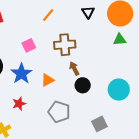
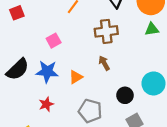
brown cross: (65, 45) -> (106, 31), moved
blue star: (21, 74) -> (47, 72), turned -30
black circle: (83, 85) -> (125, 95), moved

